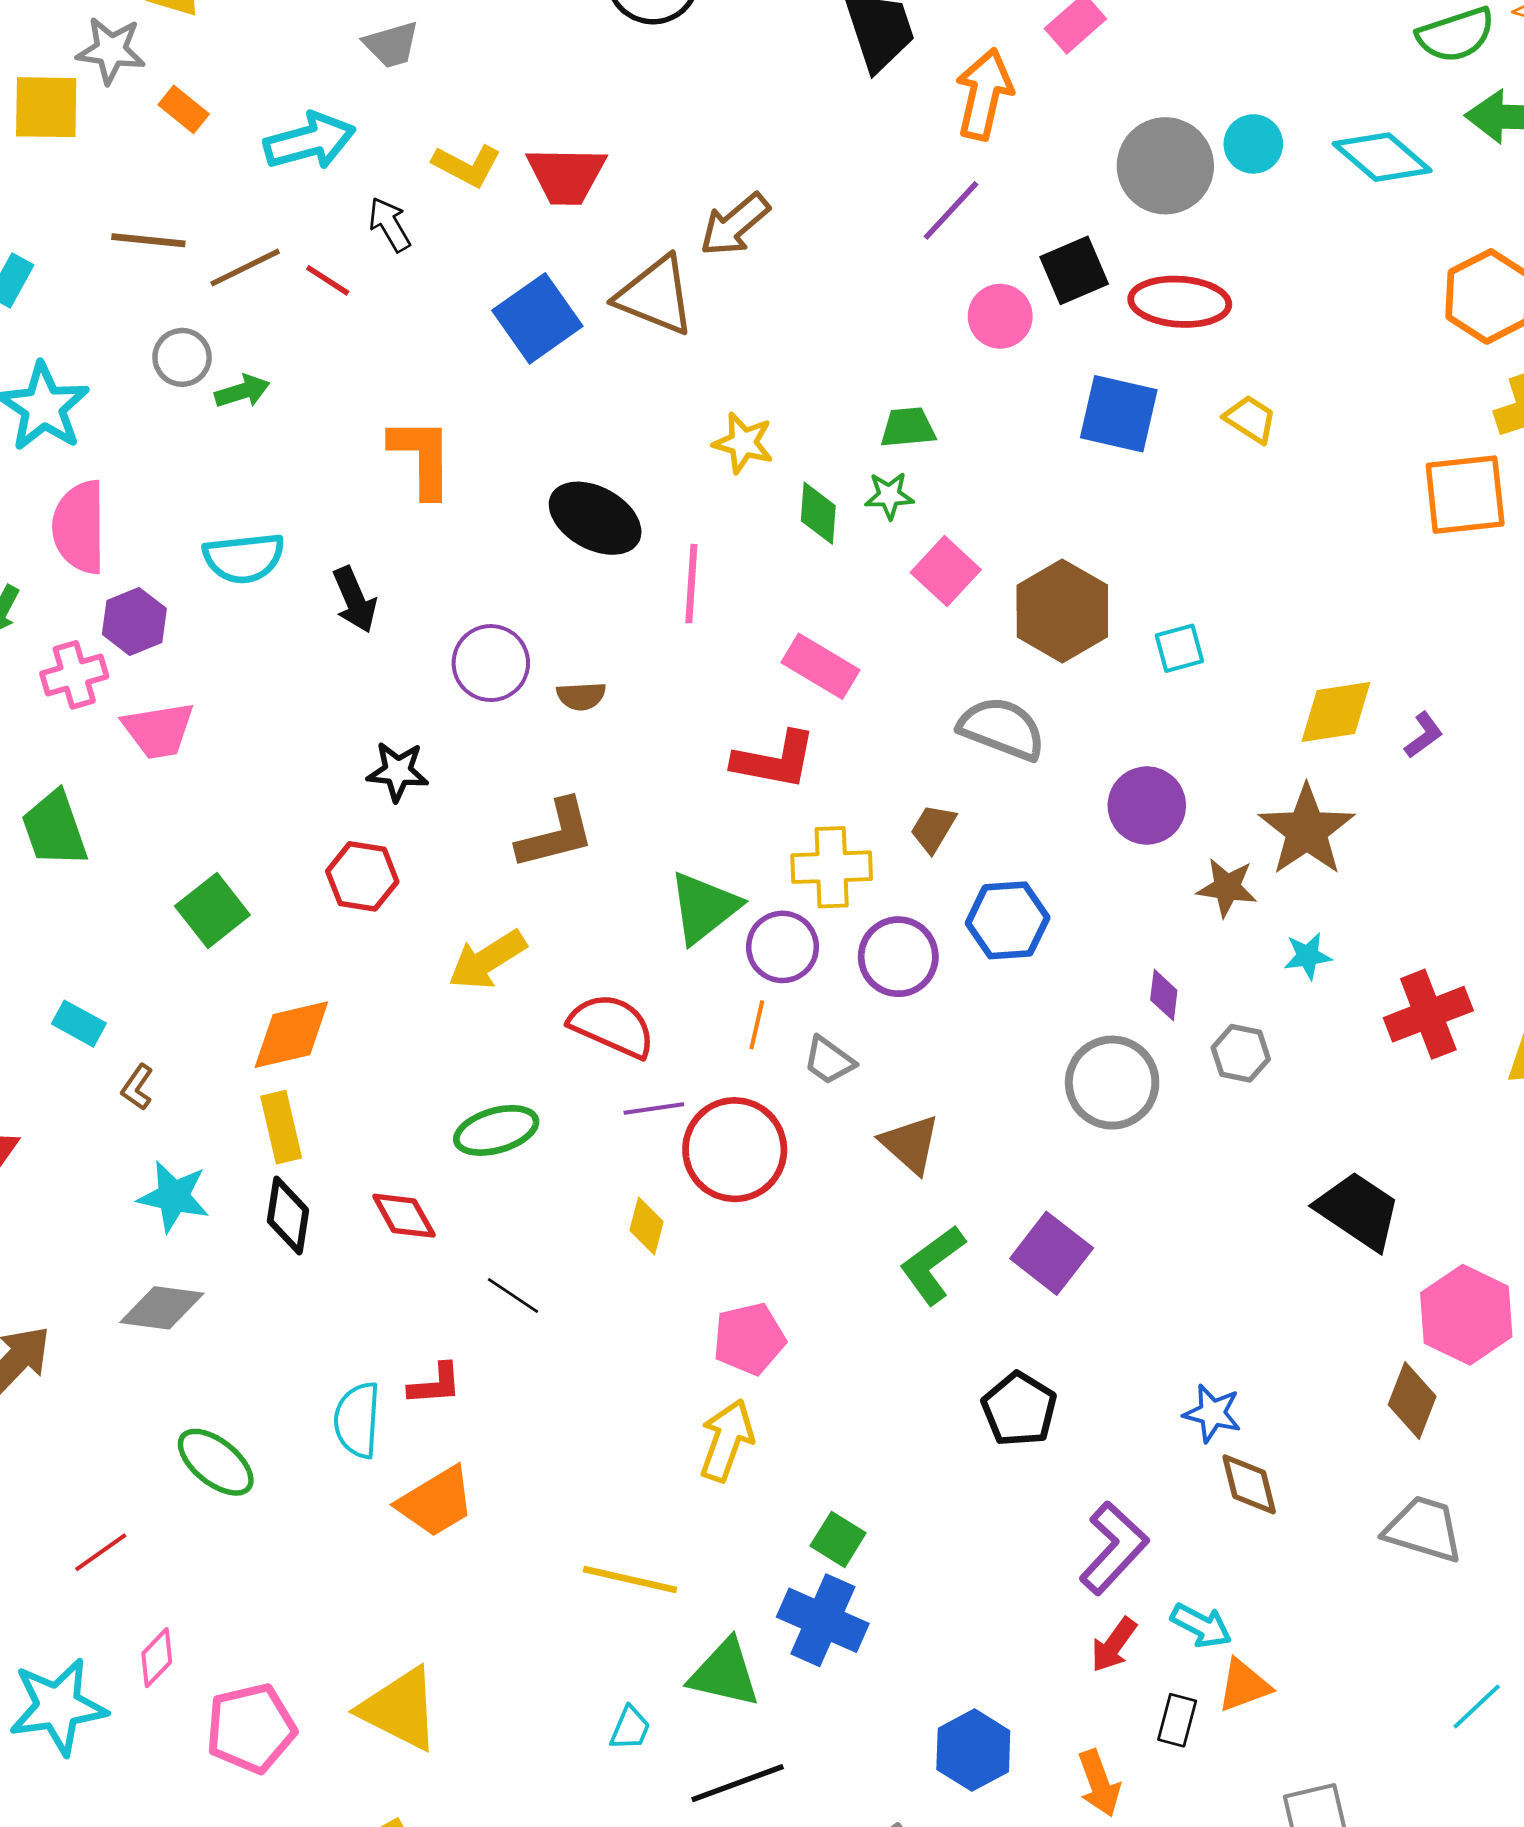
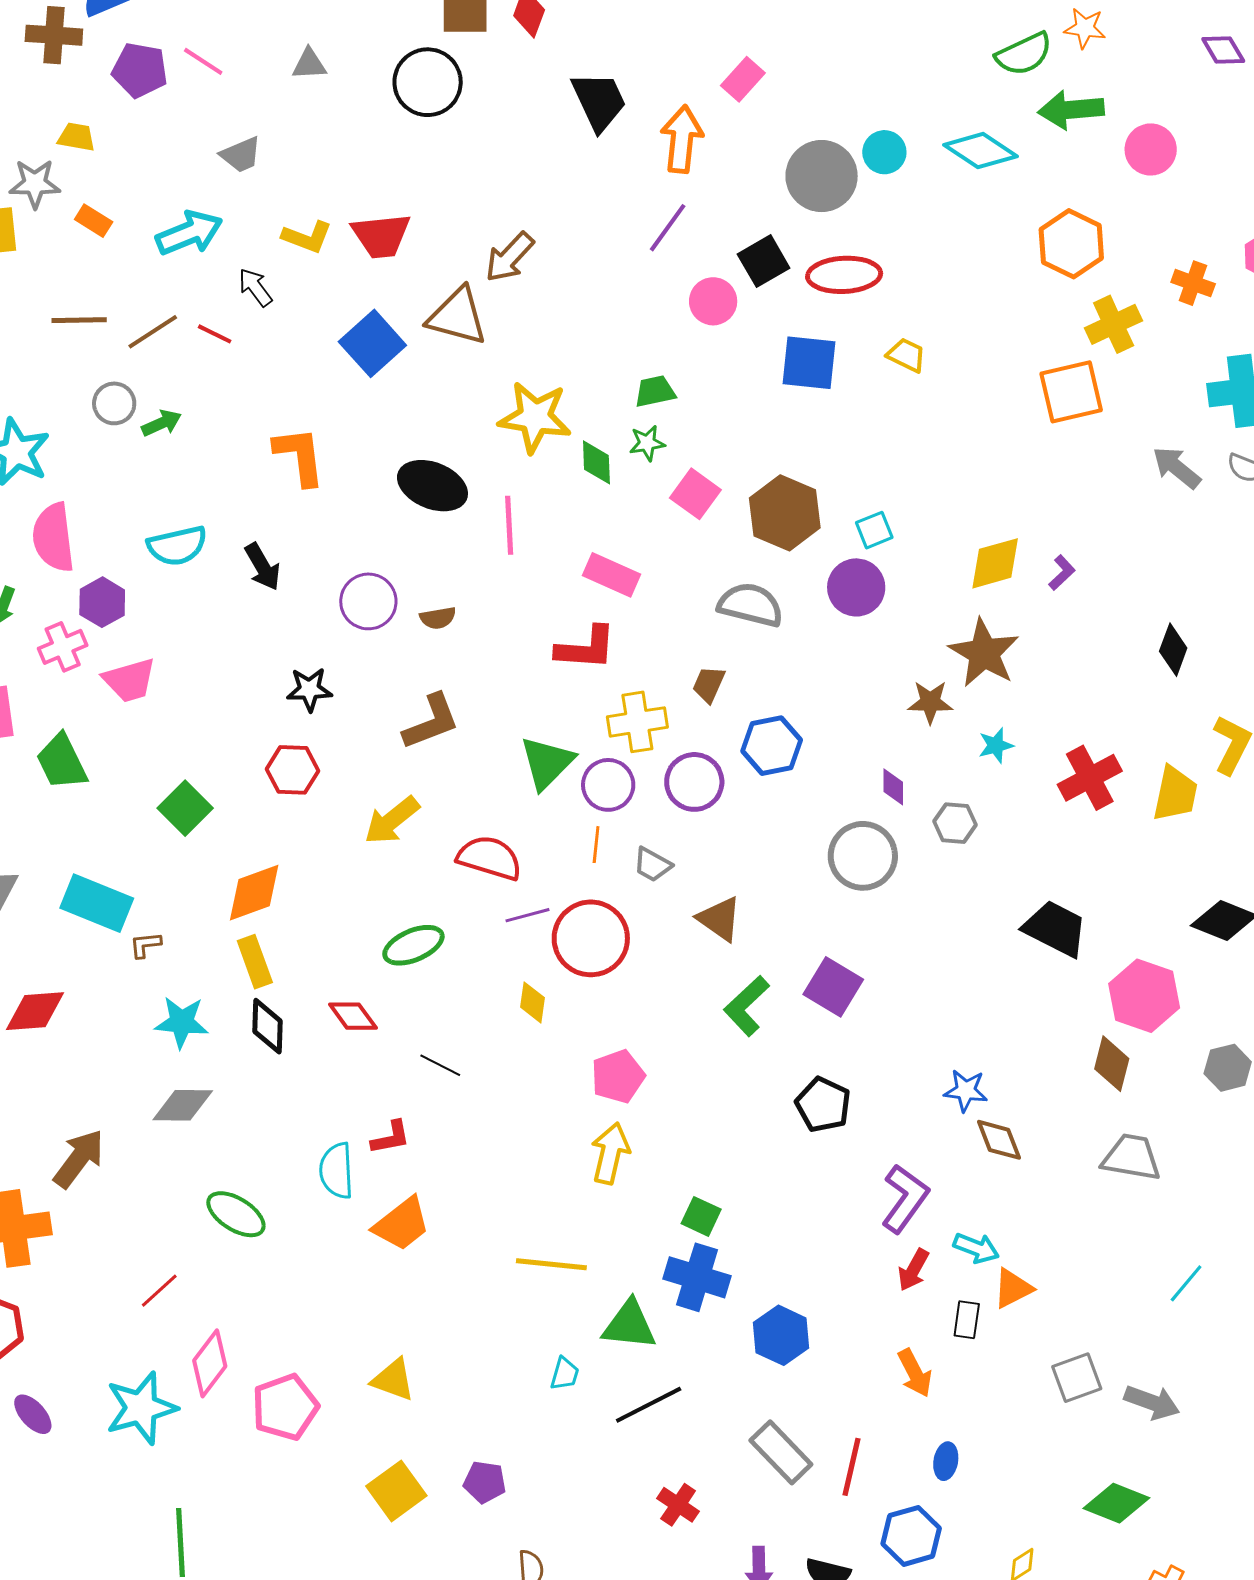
yellow star: (743, 443) -> (535, 417), size x1.6
purple circle: (1147, 806) -> (856, 587), moved
cyan rectangle: (79, 1024) -> (97, 903), size x1.8
brown L-shape: (137, 1087) -> (145, 945), turned 56
pink diamond: (157, 1658) -> (210, 1363), size x1.5
yellow triangle: (400, 1709) -> (393, 1380), size x0.7
blue hexagon: (973, 1750) -> (781, 1335), moved

